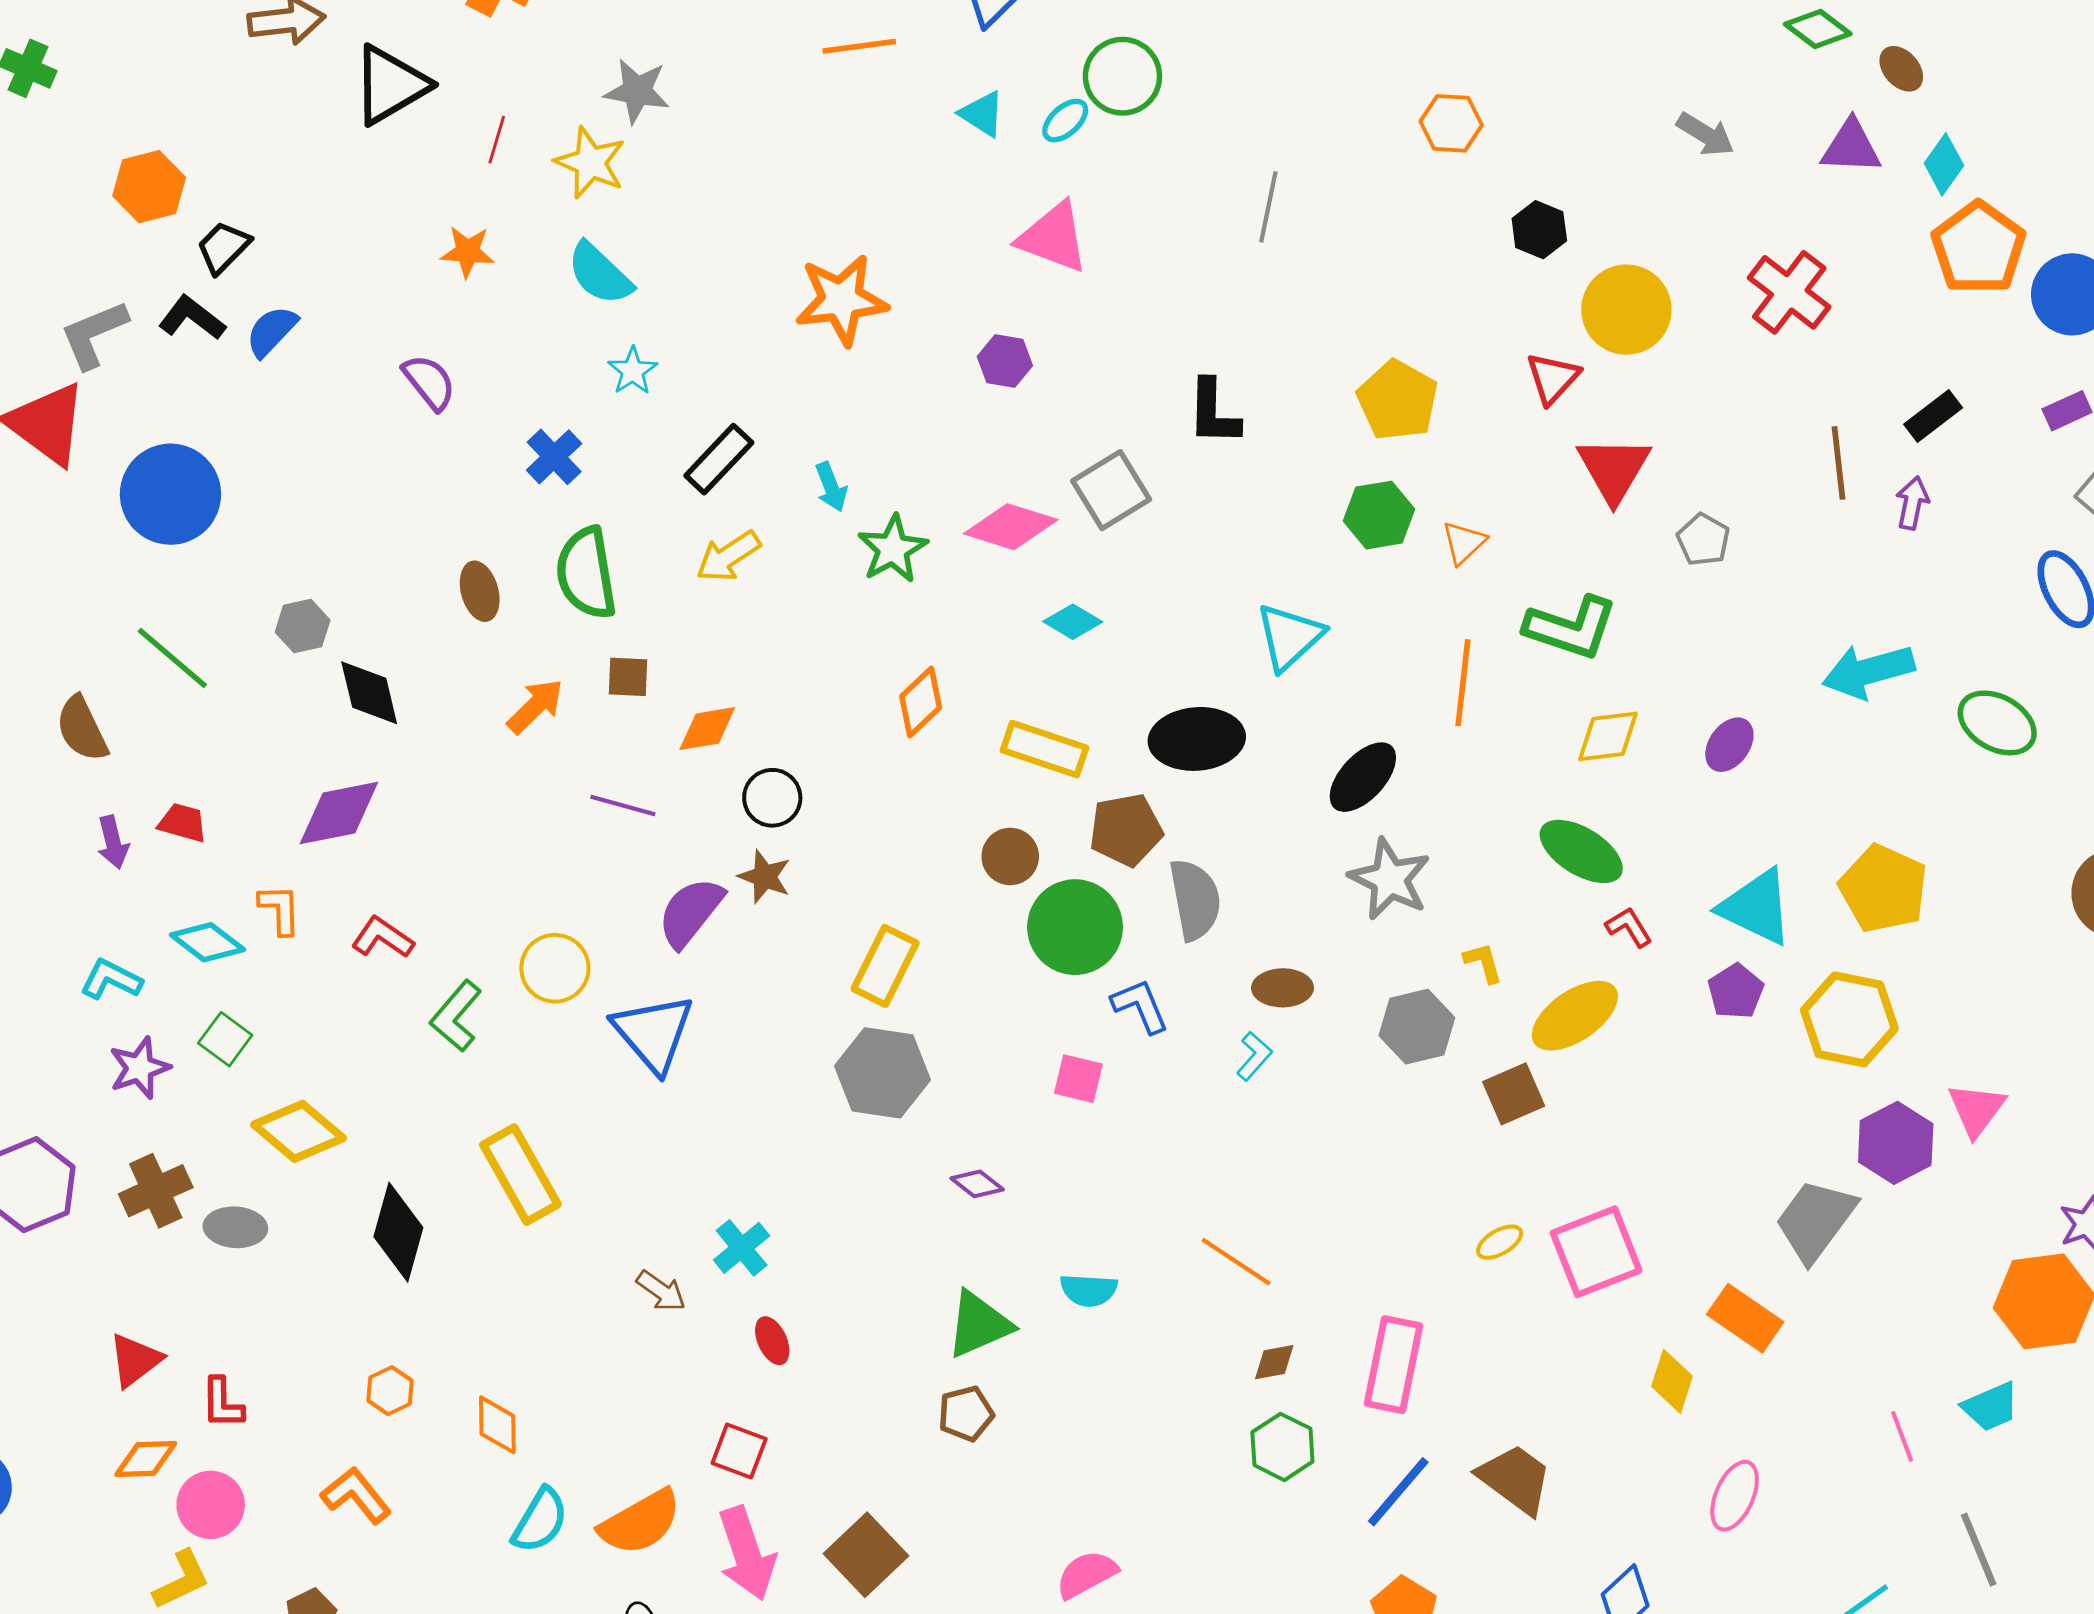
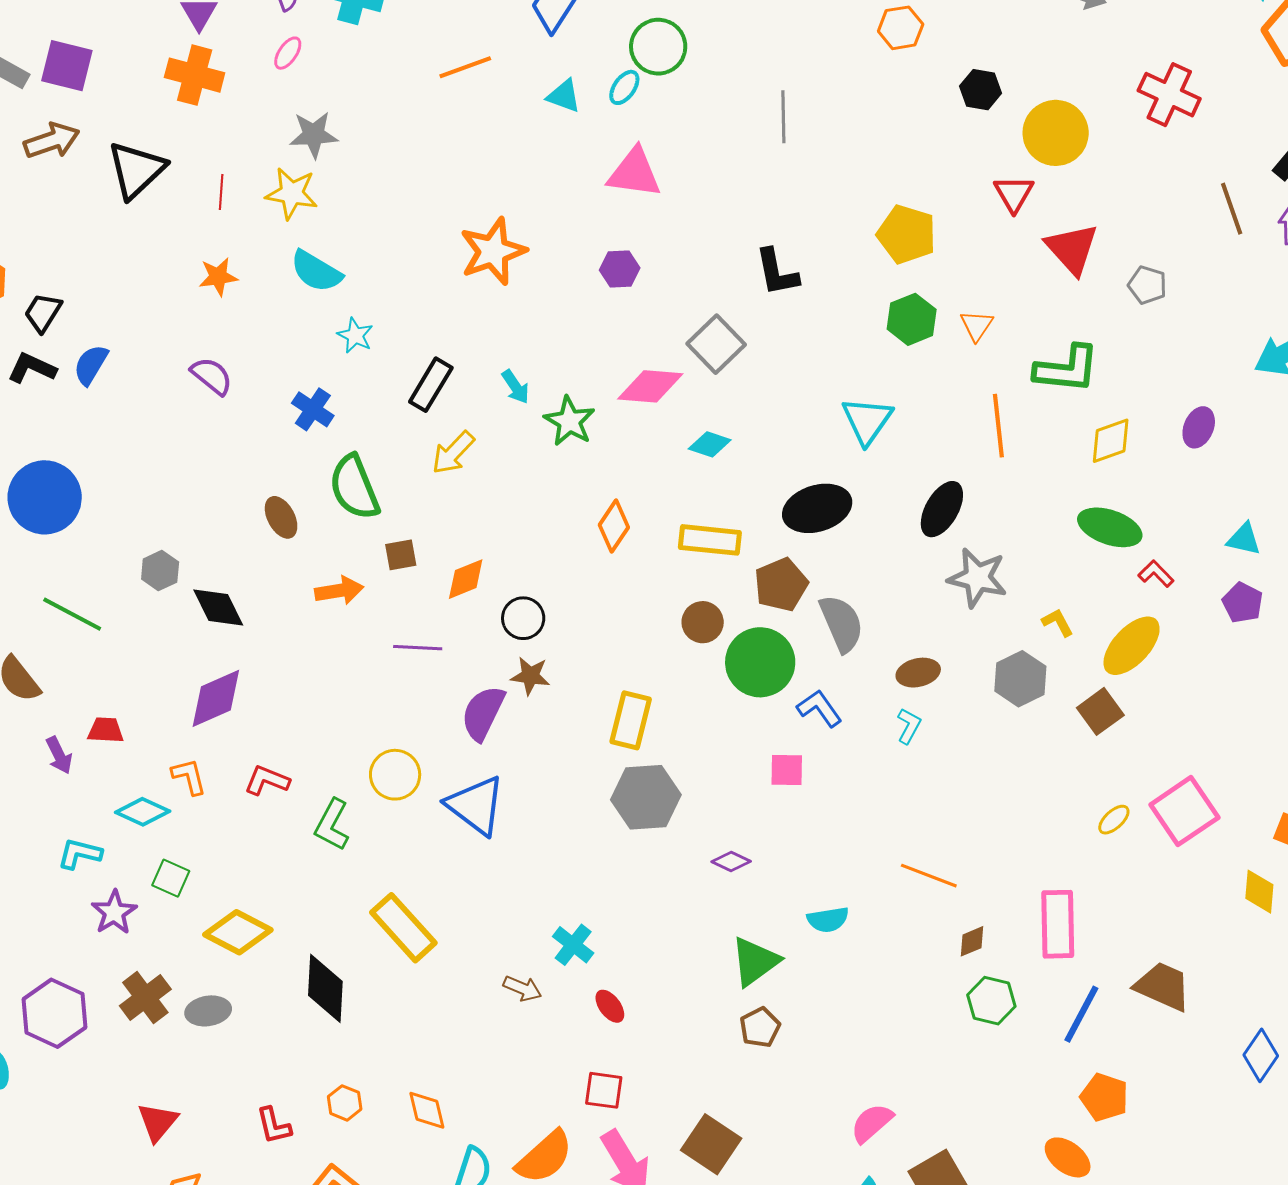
orange arrow: (535, 706) -> (339, 591), turned 48
cyan triangle: (1756, 907) -> (1244, 539), size x0.6
red L-shape: (222, 1403) -> (274, 1126), moved

